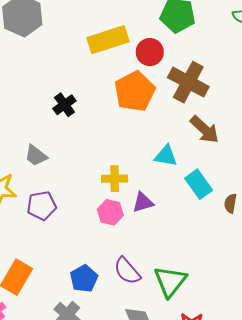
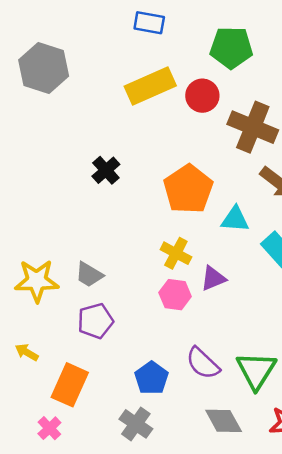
orange pentagon: (135, 91) -> (188, 189), moved
gray trapezoid: (36, 156) -> (89, 275), moved
yellow cross: (115, 179) -> (176, 253), turned 35
purple pentagon: (42, 206) -> (95, 321), moved

